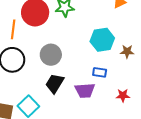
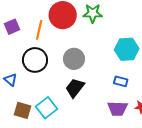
purple trapezoid: (85, 90) -> (117, 109), moved

